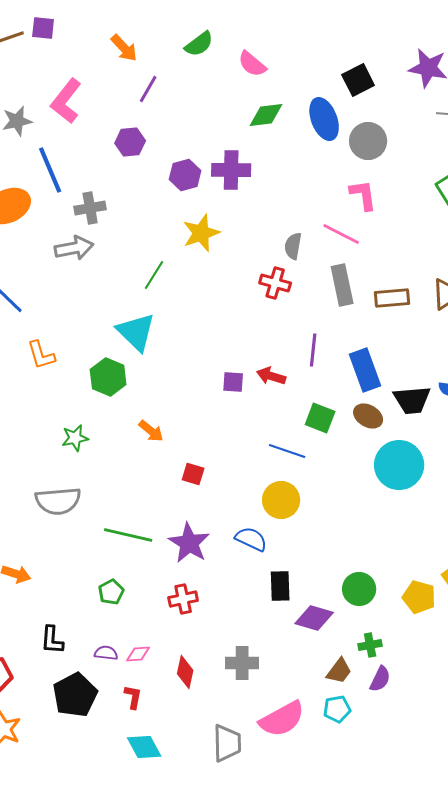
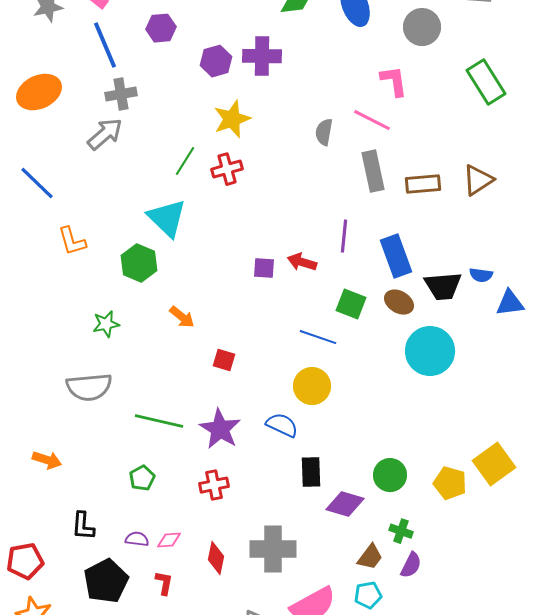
gray circle: (368, 141) -> (422, 27), moved
blue line: (50, 170) -> (105, 45), moved
gray arrow: (74, 248) -> (105, 134), turned -30
red cross: (275, 283) -> (227, 169), moved, turned -32
green cross: (370, 645) -> (401, 531), turned 30
gray cross: (242, 663) -> (273, 549), size x1.4

